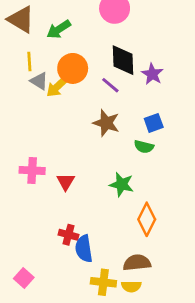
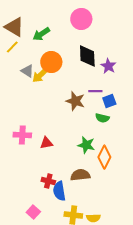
yellow line: (29, 61) -> (12, 47), moved, turned 48
purple line: (110, 85) -> (95, 91), moved, turned -40
red triangle: (66, 182) -> (46, 143), turned 48
orange diamond: (147, 219) -> (104, 157), moved
brown semicircle: (137, 263) -> (80, 175), moved
pink square: (24, 278) -> (33, 212), moved

